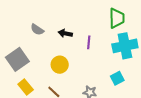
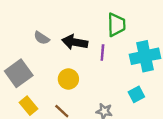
green trapezoid: (117, 18) -> (116, 25), moved
black arrow: (65, 33) -> (75, 42), size x1.5

